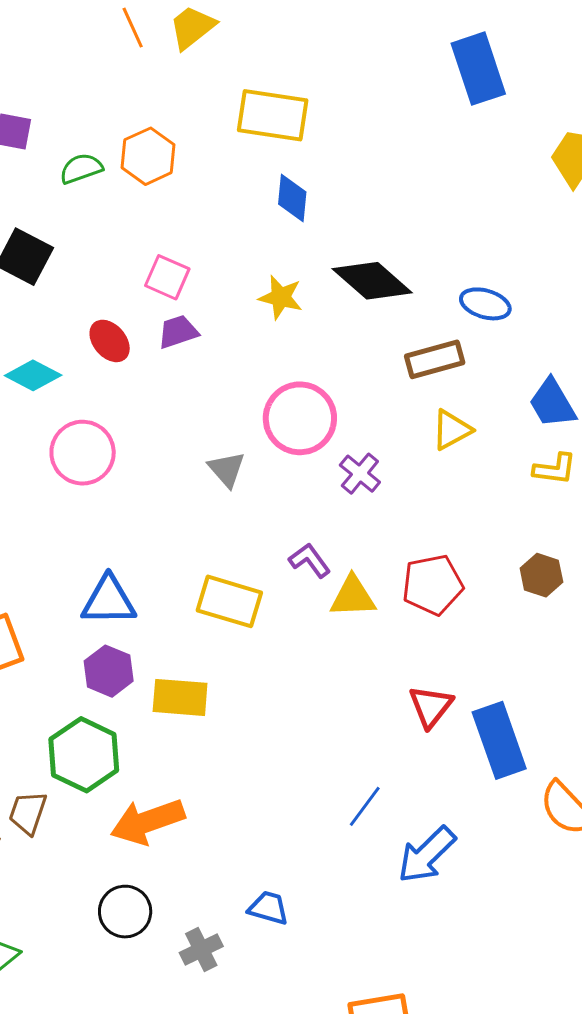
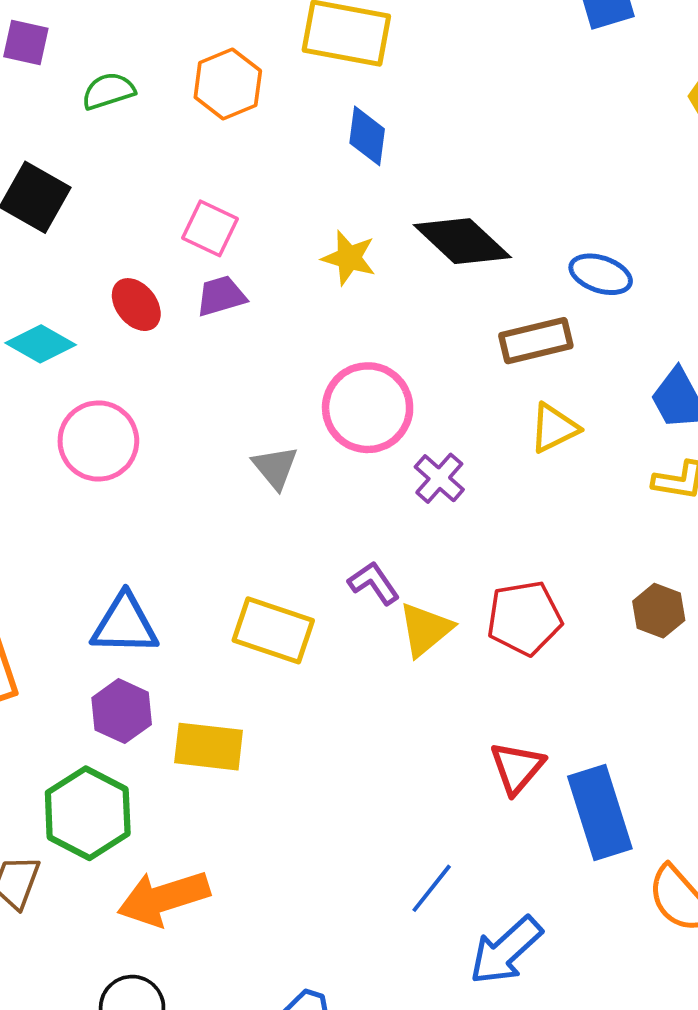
orange hexagon: (148, 156) -> (228, 84), moved
yellow triangle: (353, 597) -> (425, 629), turned -39

